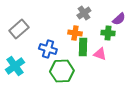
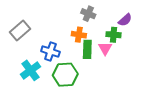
gray cross: (84, 13) -> (88, 14), turned -32
pink triangle: (100, 54) -> (105, 48), moved, turned 40
cyan cross: (15, 66) -> (30, 70), moved

